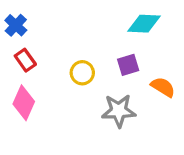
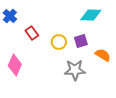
red rectangle: (25, 60) -> (32, 33), moved
yellow circle: (82, 73) -> (59, 42), moved

